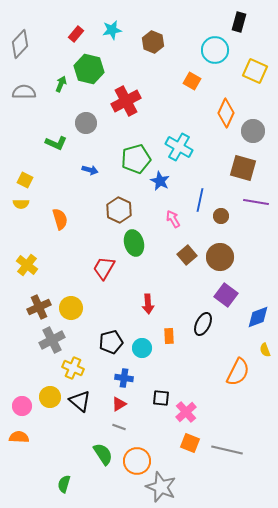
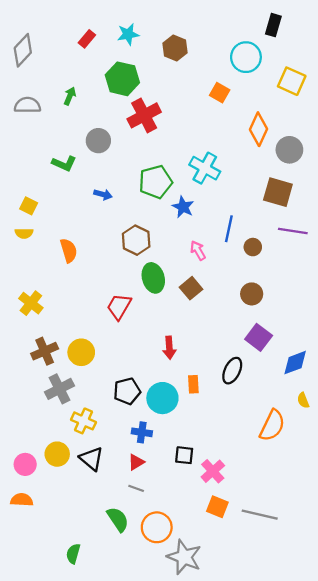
green hexagon: (89, 69) -> (122, 79), moved
brown square: (187, 255) -> (191, 288), moved
brown circle: (220, 257) -> (252, 294), size x0.7
cyan circle: (142, 348) -> (162, 398), size x1.4

